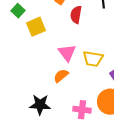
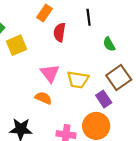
orange semicircle: (61, 76) -> (43, 98), turned 63

